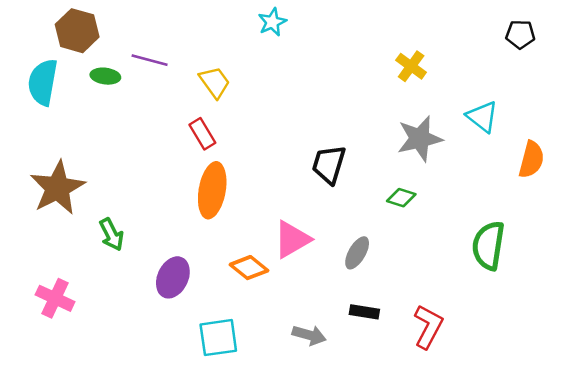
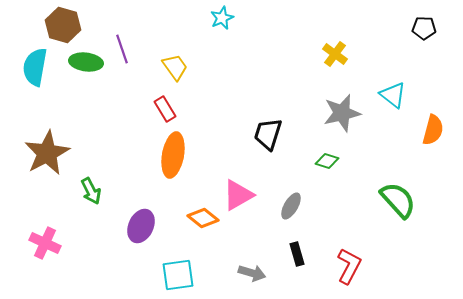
purple line: (150, 60) -> (122, 49), turned 56
green ellipse: (105, 76) -> (86, 62), size x1.4
green semicircle: (488, 246) -> (398, 200), turned 129
black rectangle: (364, 312) -> (297, 254), turned 65

